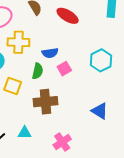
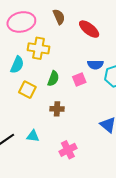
blue semicircle: (50, 53) -> (95, 65), moved
brown cross: (45, 102) -> (57, 109), size x0.6

